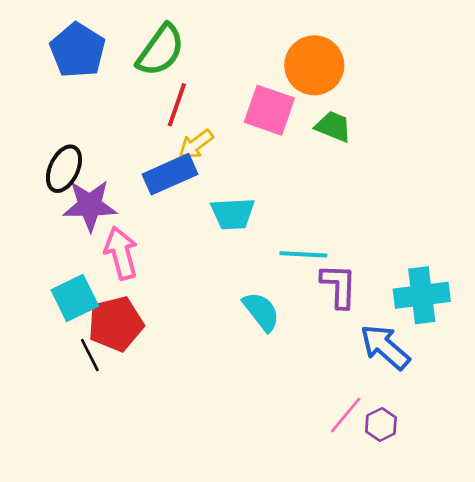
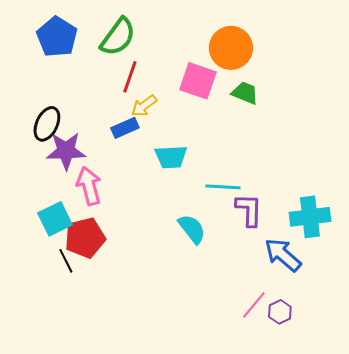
blue rectangle: (170, 174) -> (125, 128), size x0.7

